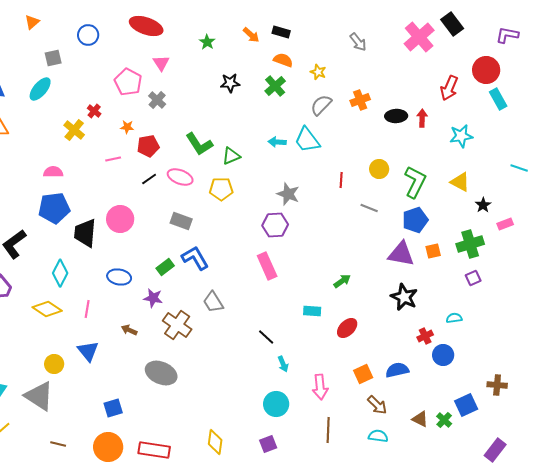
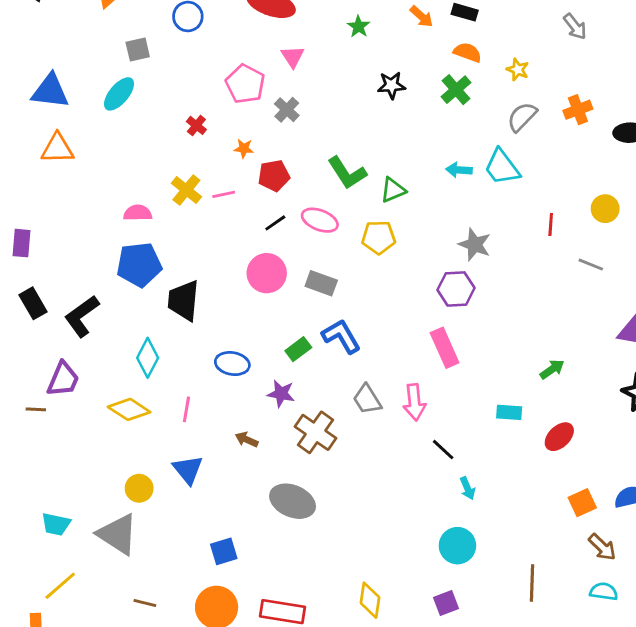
yellow cross: (74, 130) -> (186, 190), moved
pink circle: (120, 219) -> (267, 273), moved
pink arrow: (320, 387) -> (414, 402), moved

